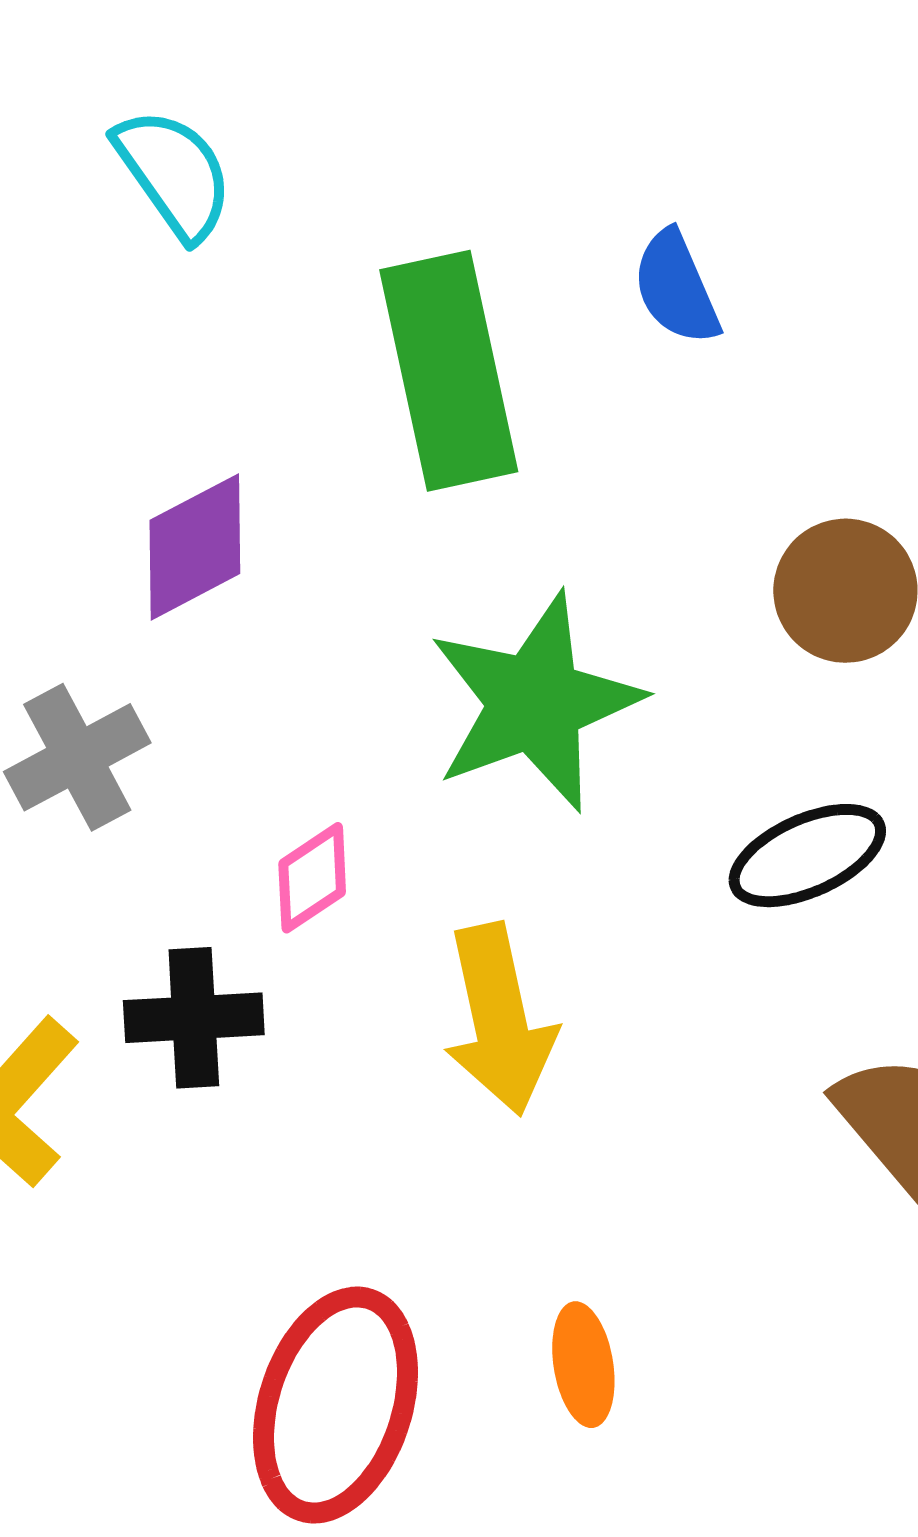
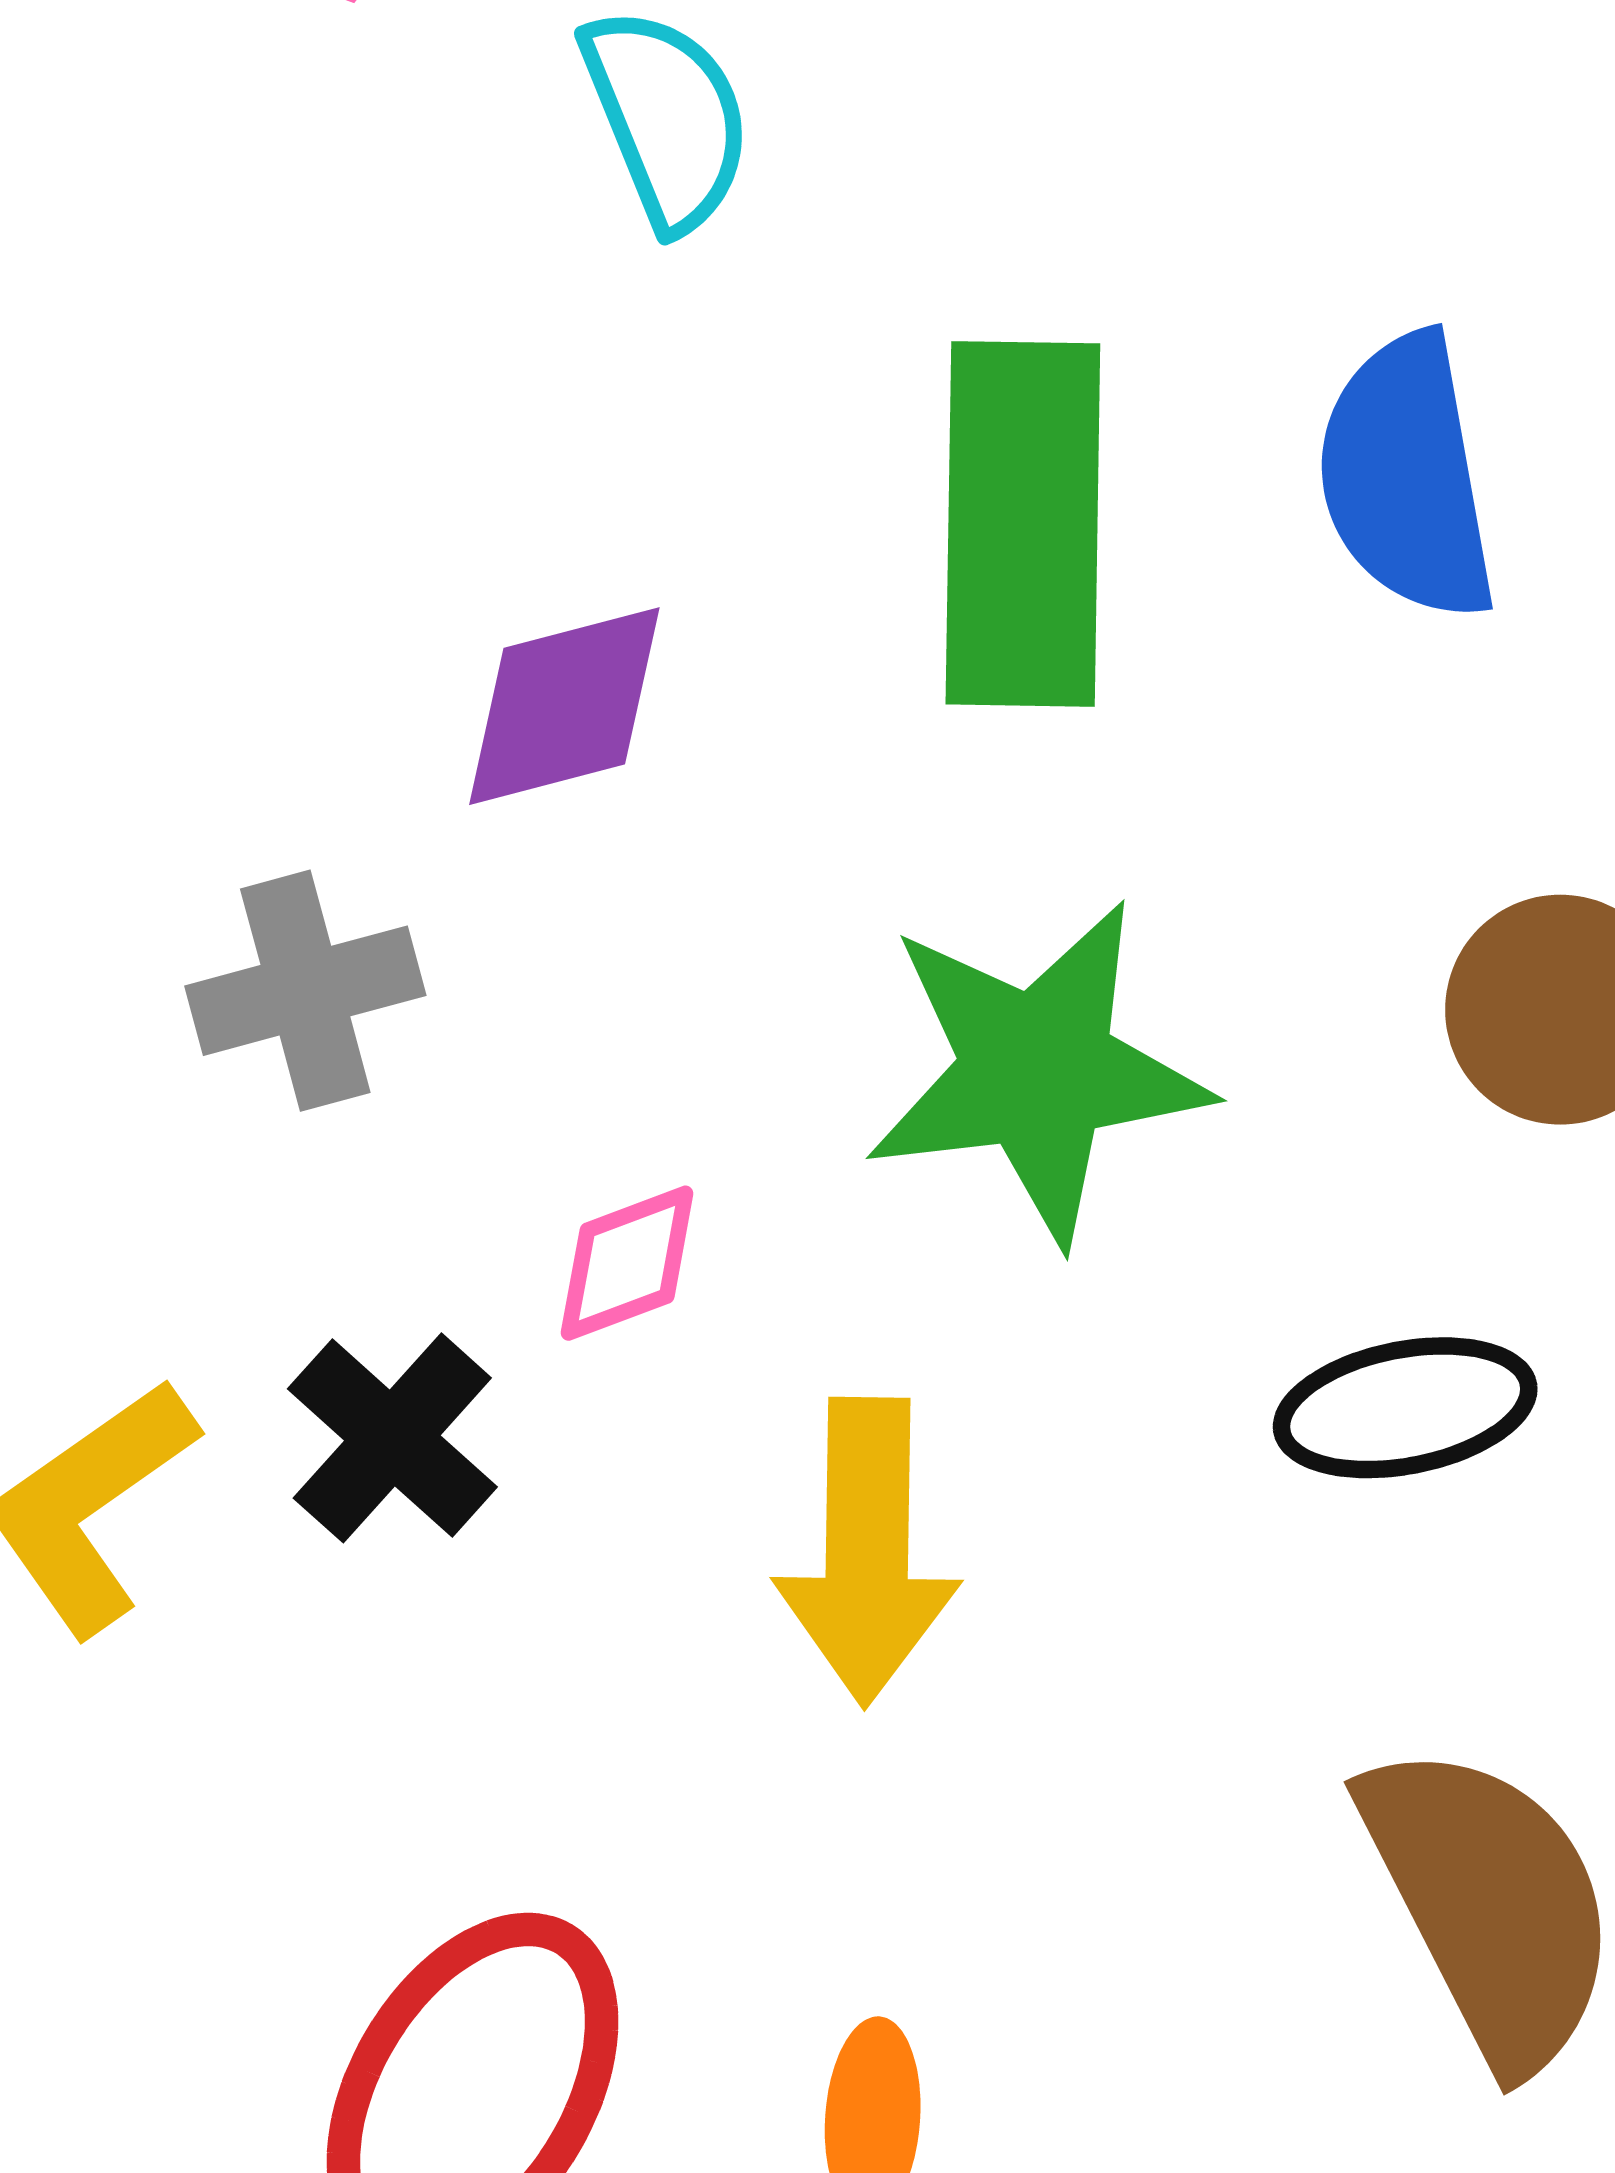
blue semicircle: (676, 288) -> (1407, 477), size x1.5
black cross: (194, 1018) -> (392, 1438), turned 32

